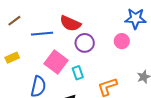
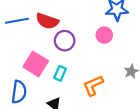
blue line: (42, 34) -> (17, 21), moved
cyan rectangle: (78, 73) -> (60, 73), turned 48

